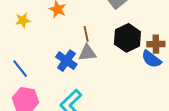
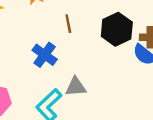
gray triangle: (87, 53) -> (76, 87), moved

